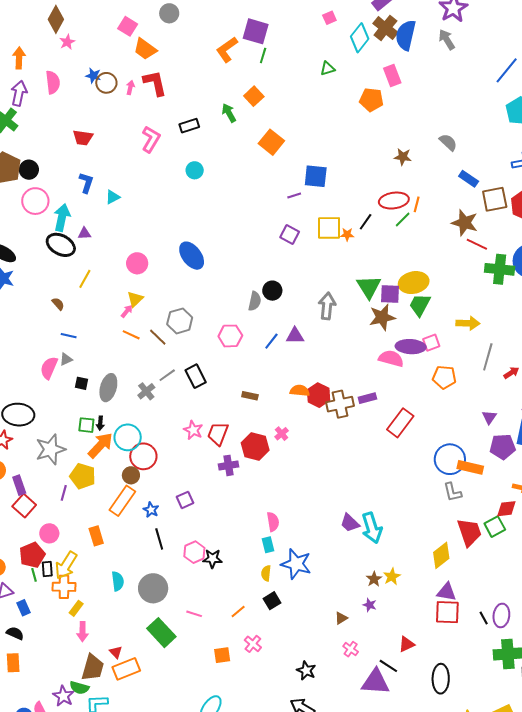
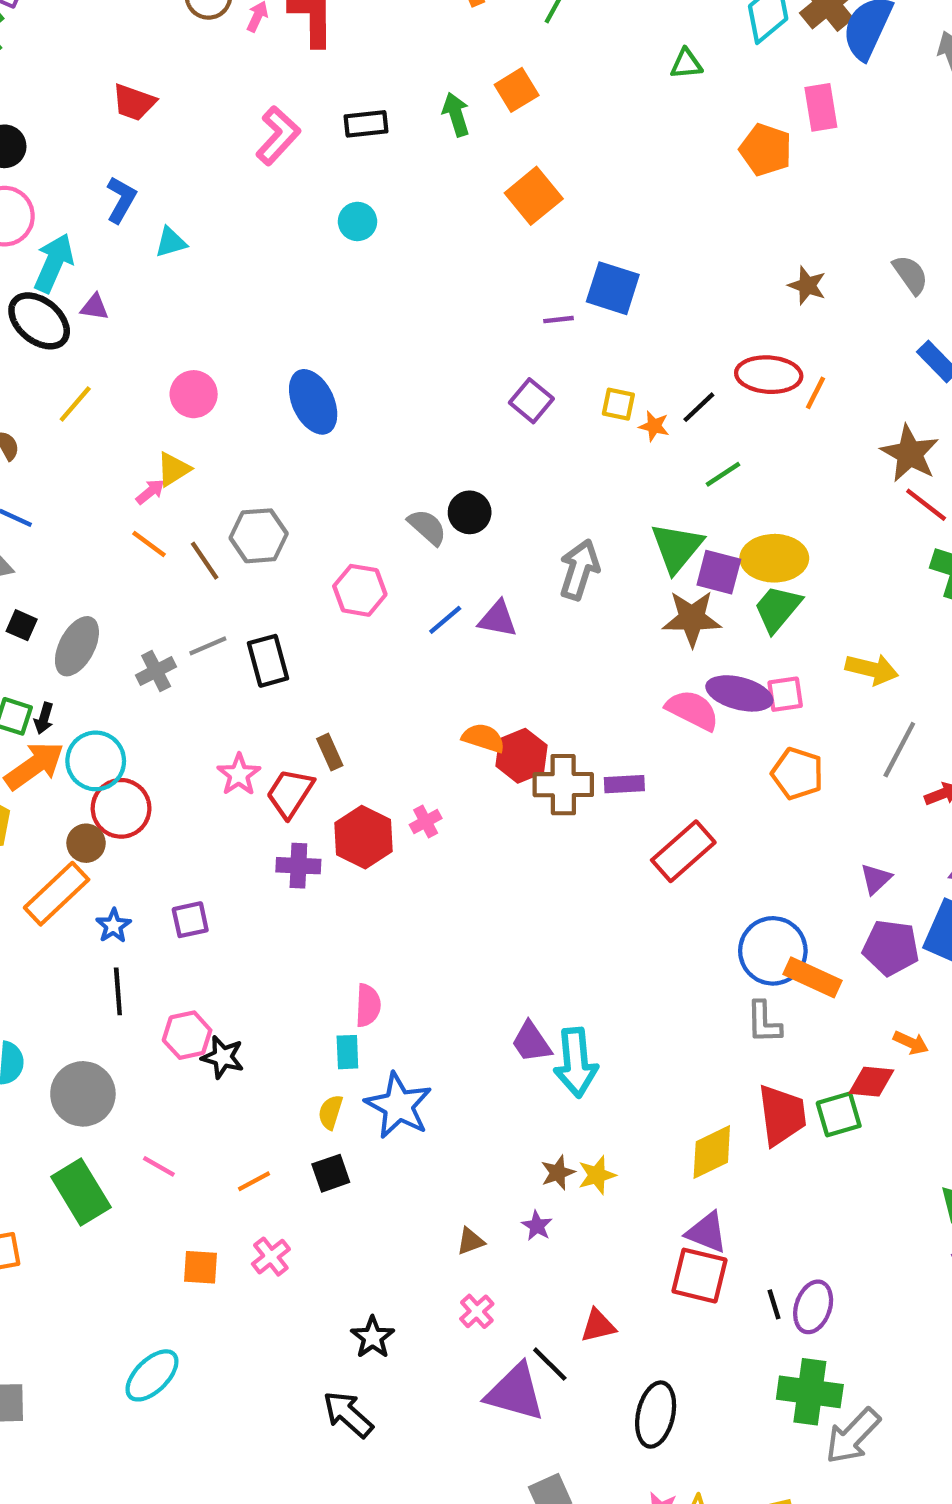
green line: (403, 219) -> (723, 474), moved
yellow square: (329, 228) -> (618, 404), size x0.6
gray semicircle: (255, 301) -> (427, 527), turned -72
brown rectangle: (250, 396) -> (330, 752), moved, turned 42

